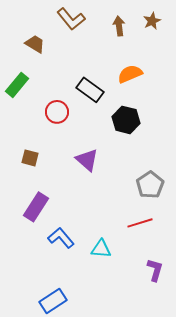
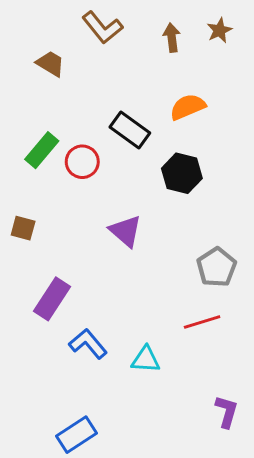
green rectangle: (17, 85) -> (42, 150), moved
brown square: (30, 158) -> (23, 228), moved
purple L-shape: (155, 270) -> (227, 412), moved

